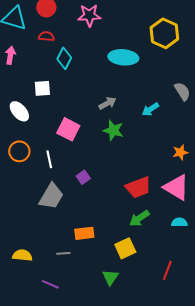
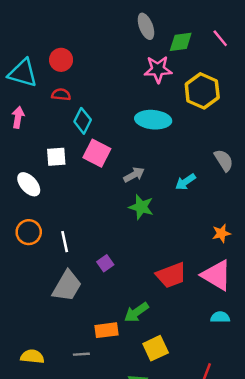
pink star: (89, 15) -> (158, 69), moved
pink square: (68, 129) -> (97, 153), moved
green arrow: (139, 218) -> (136, 312), moved

